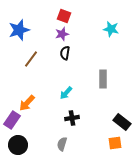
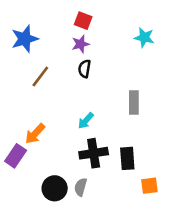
black cross: (72, 118) -> (94, 153), size x1.5
black rectangle: (122, 122) -> (127, 158), moved, turned 48
black circle: (18, 145) -> (55, 188), moved

